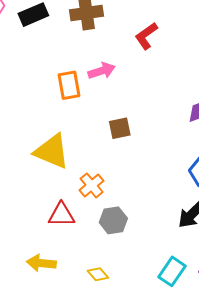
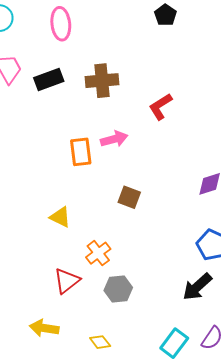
brown square: (120, 128) -> (129, 197), turned 30
yellow triangle: (52, 151) -> (60, 217), size x0.6
red triangle: (61, 215) -> (67, 281), turned -40

